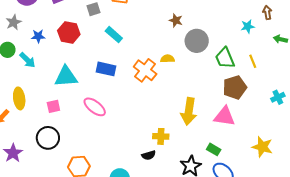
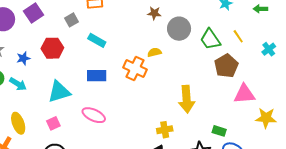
cyan cross: (278, 97) -> (269, 49), moved
pink triangle: (224, 116) -> (244, 94), moved

